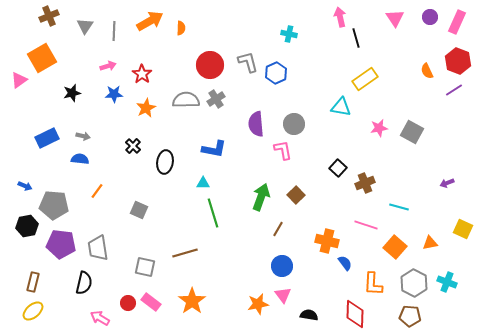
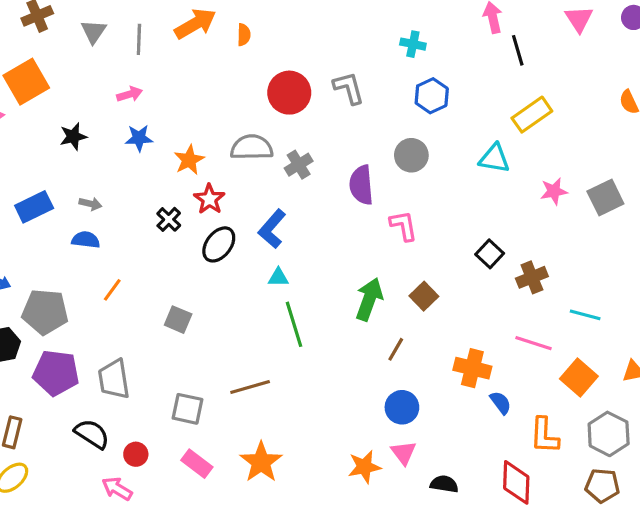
blue hexagon: (276, 73) -> (432, 96), moved
red star: (142, 74) -> (209, 199), moved
gray cross: (216, 99) -> (299, 165), moved
gray circle: (294, 124) -> (411, 155), moved
gray square: (412, 132) -> (605, 198), turned 35
blue L-shape: (214, 149) -> (272, 229), moved, turned 120
black ellipse: (165, 162) -> (219, 244), turned 30
black semicircle: (84, 283) -> (92, 434), turned -70
red circle: (128, 303) -> (136, 454), moved

